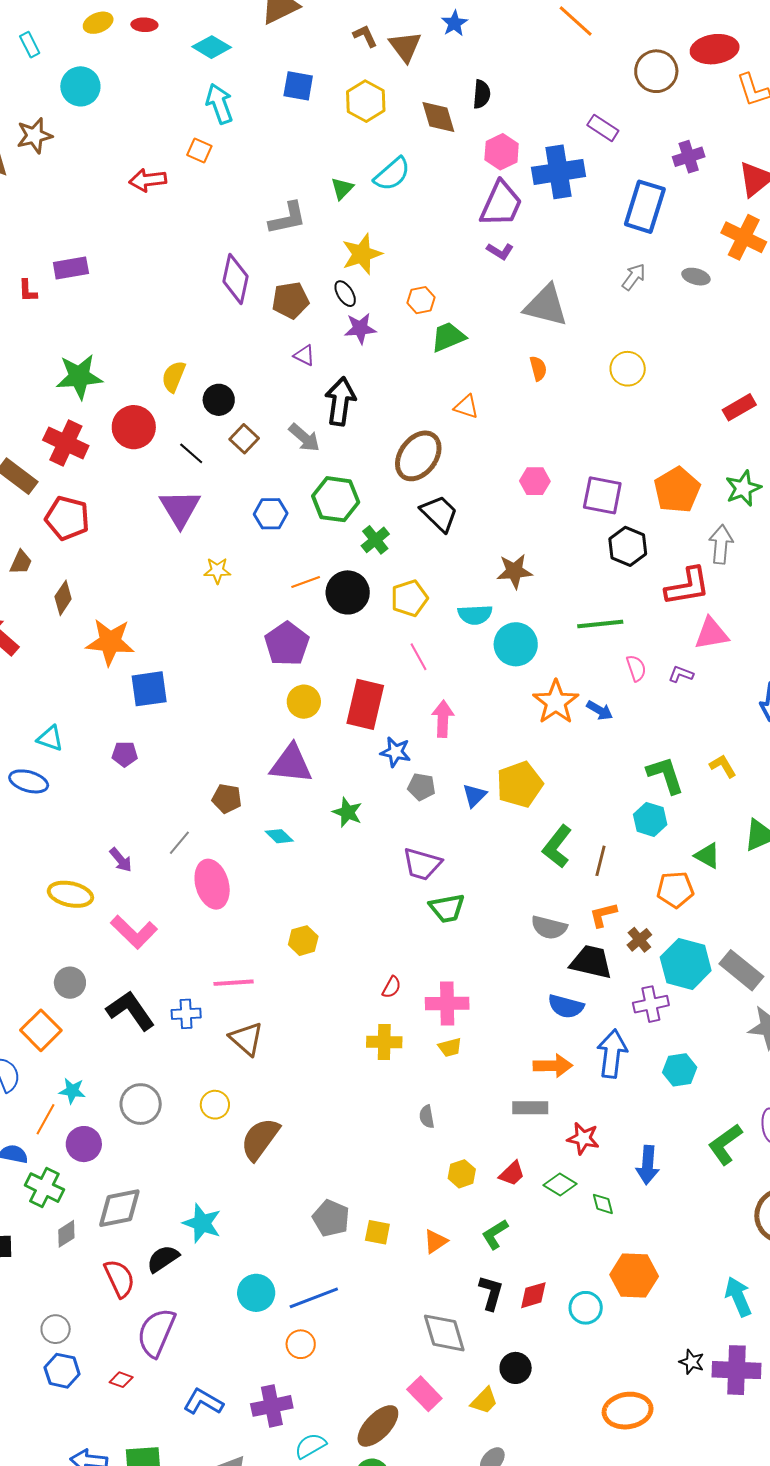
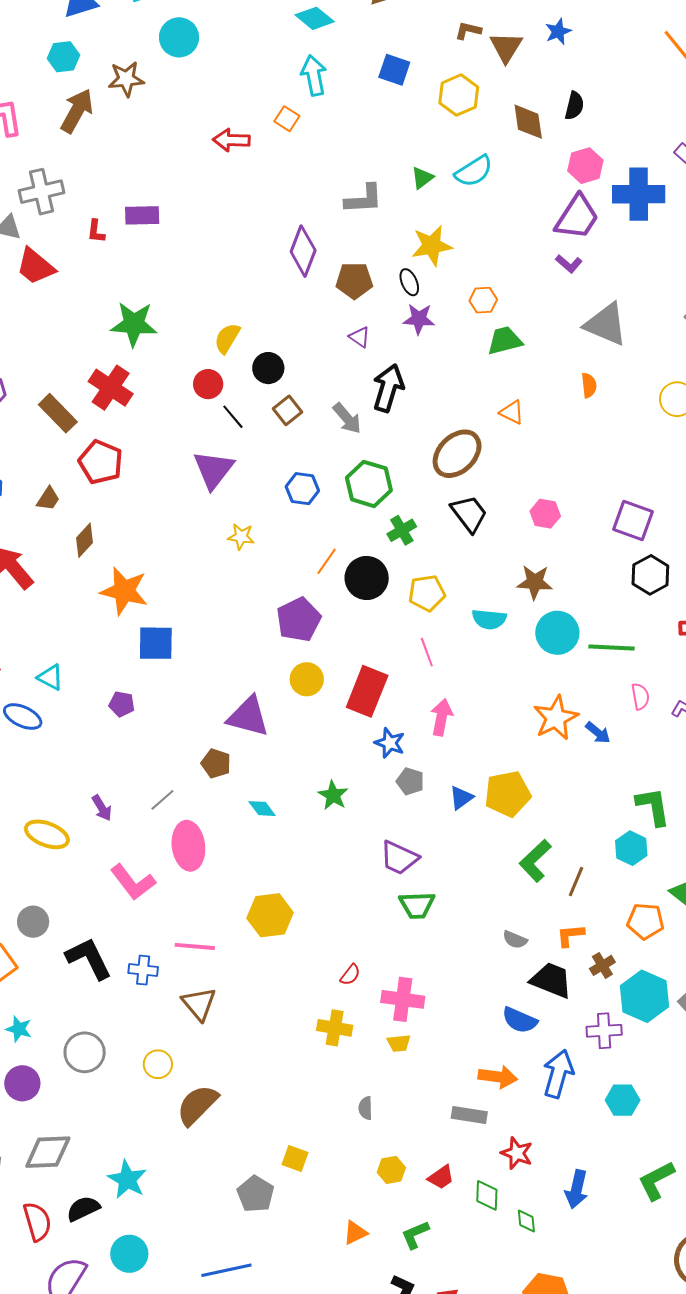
brown L-shape: (365, 36) -> (468, 31), turned -60
red circle: (134, 427) -> (208, 384), moved, size x0.7
pink hexagon: (535, 481) -> (545, 514), moved
orange line: (306, 582) -> (327, 561), turned -44
cyan circle: (516, 644) -> (557, 633), moved
purple triangle: (291, 764) -> (248, 716), moved
gray semicircle: (549, 927) -> (515, 940), size x0.7
pink L-shape: (134, 932) -> (133, 882), moved
yellow hexagon: (303, 941) -> (270, 915), size x1.5
green diamond: (560, 1184) -> (487, 1195), turned 52
yellow square: (377, 1232) -> (295, 1159), moved
cyan circle: (256, 1293) -> (129, 1254), moved

